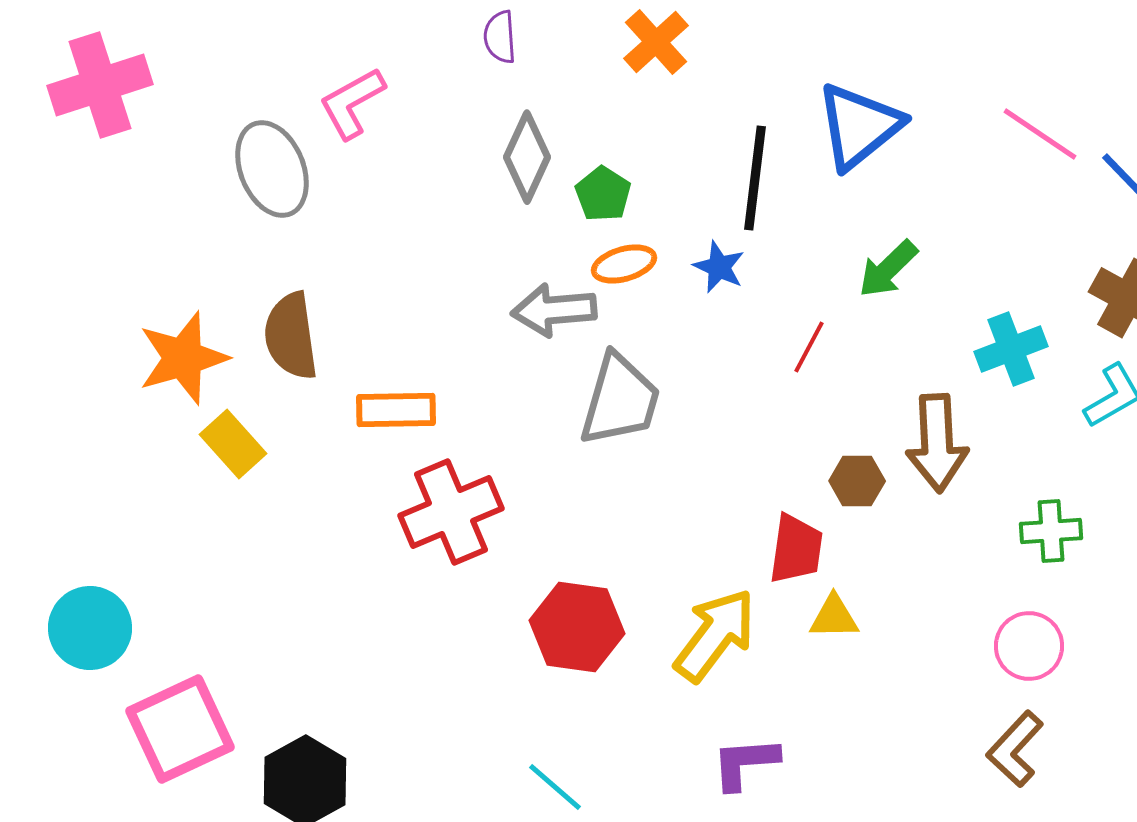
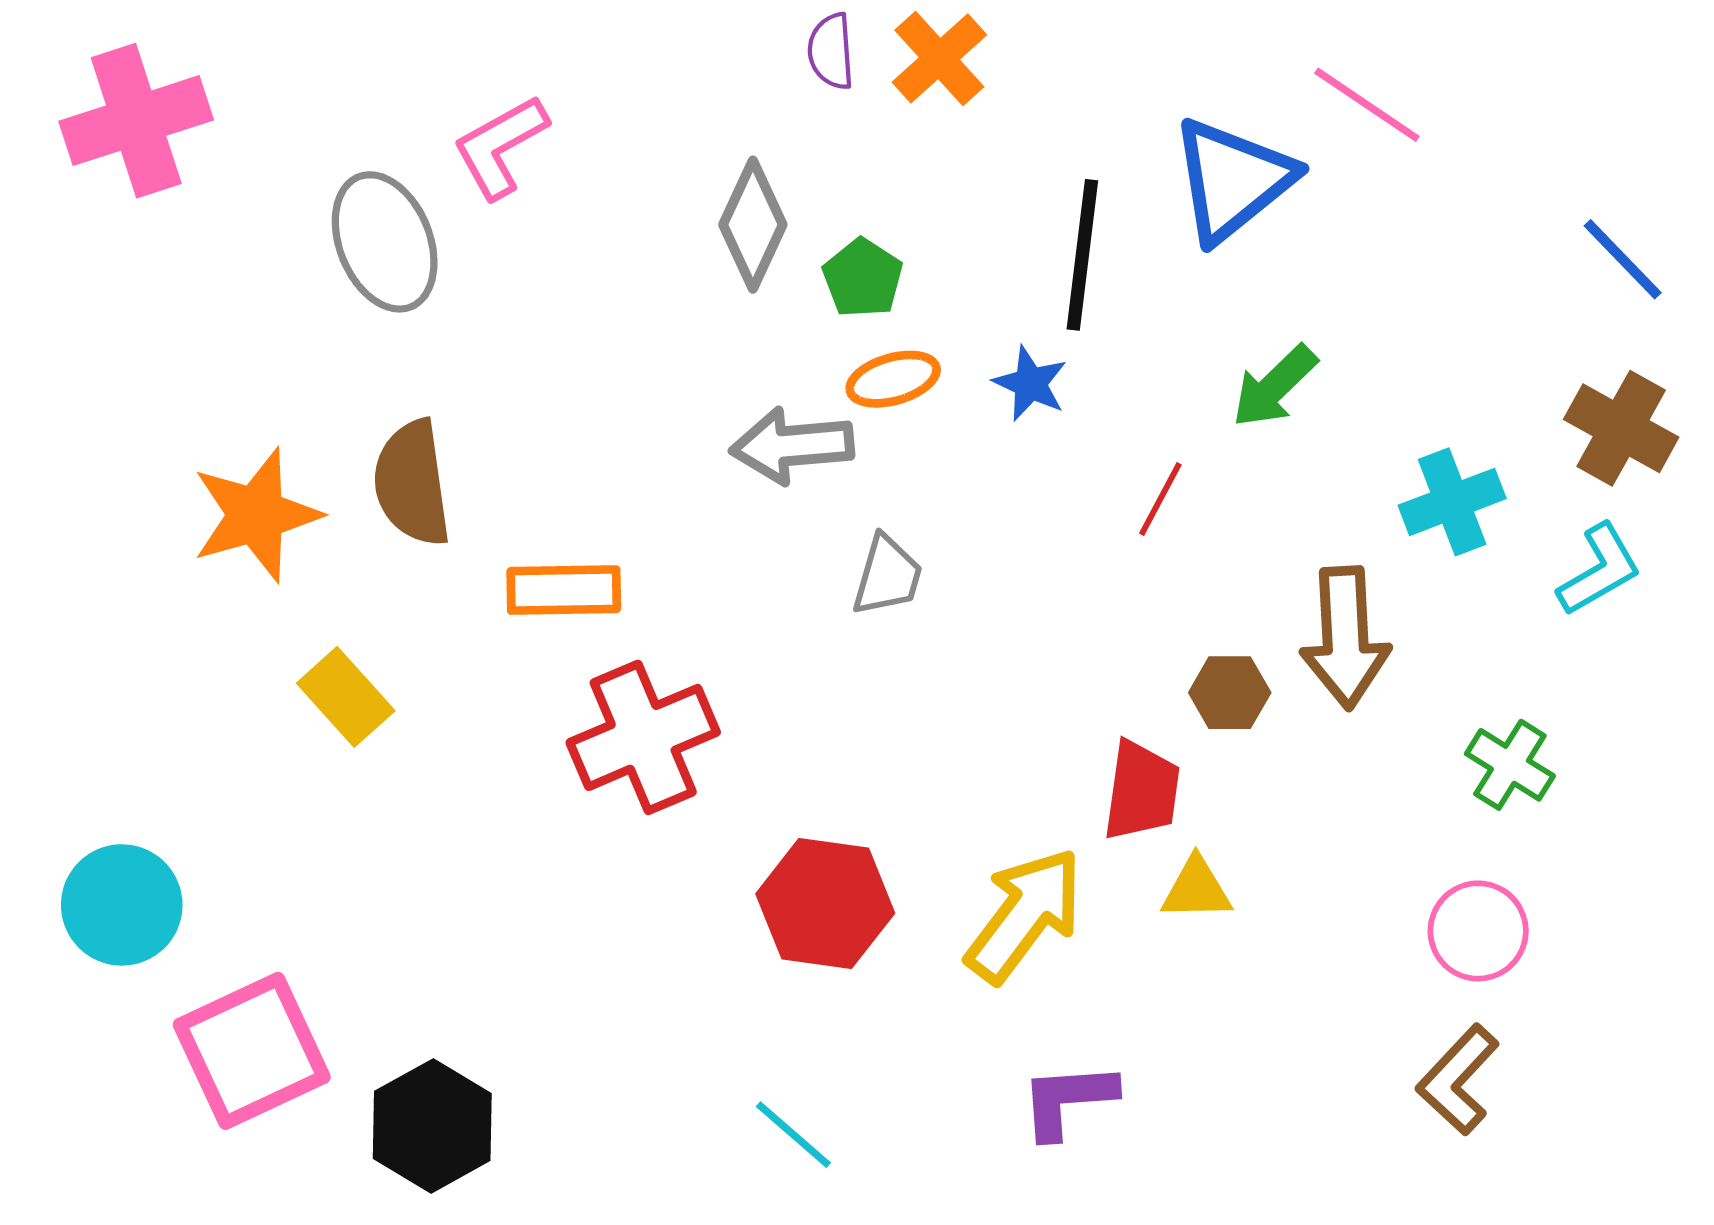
purple semicircle: (500, 37) -> (831, 51), moved
pink line: (1040, 134) -> (1367, 105), moved
gray trapezoid: (620, 400) -> (887, 576), size x0.6
yellow rectangle: (233, 444) -> (346, 697), moved
green cross: (1051, 531) -> (1510, 765), turned 36

